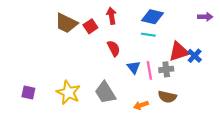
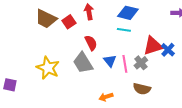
gray cross: (166, 69) -> (141, 63), turned -32
yellow star: (68, 93) -> (48, 68), moved
gray trapezoid: (105, 93) -> (83, 63), moved
orange arrow: (141, 105) -> (106, 97), moved

